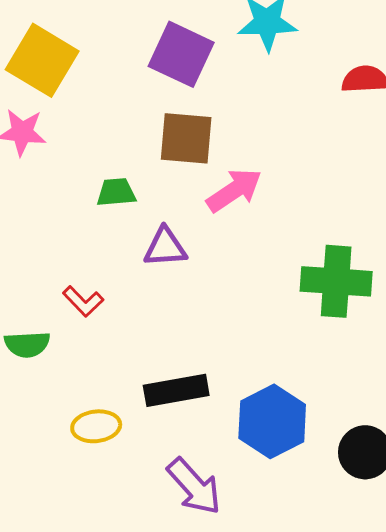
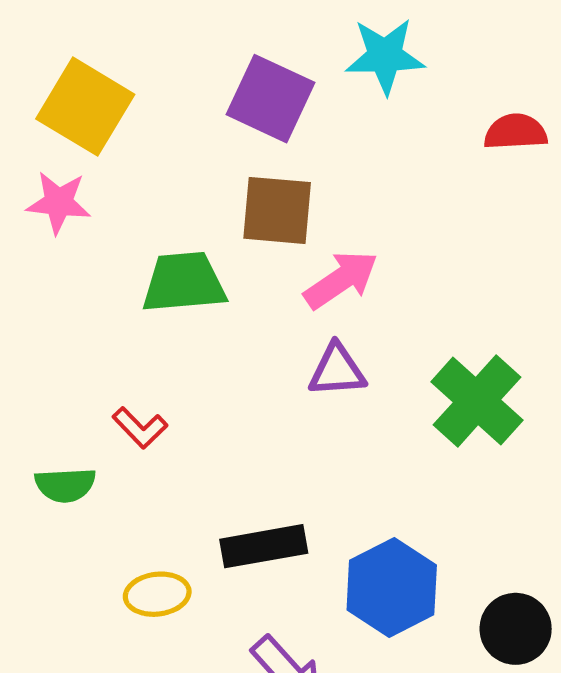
green trapezoid: (116, 192) -> (184, 282), size x1.6
purple triangle: (165, 247) -> (337, 370), moved
green cross: (336, 281) -> (477, 401), turned 38

